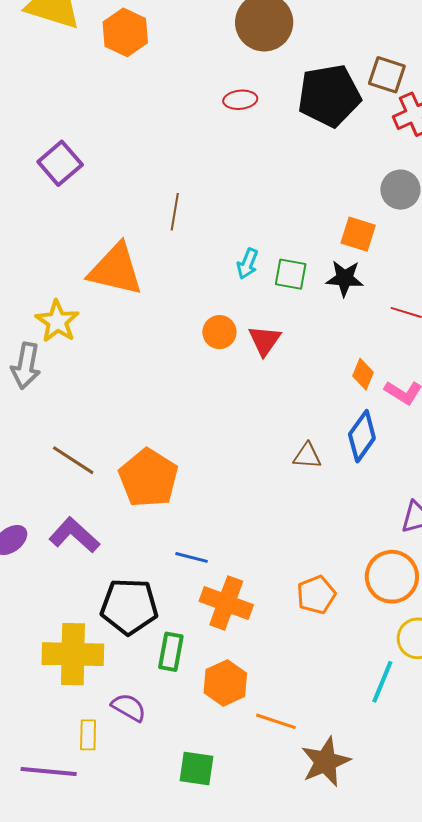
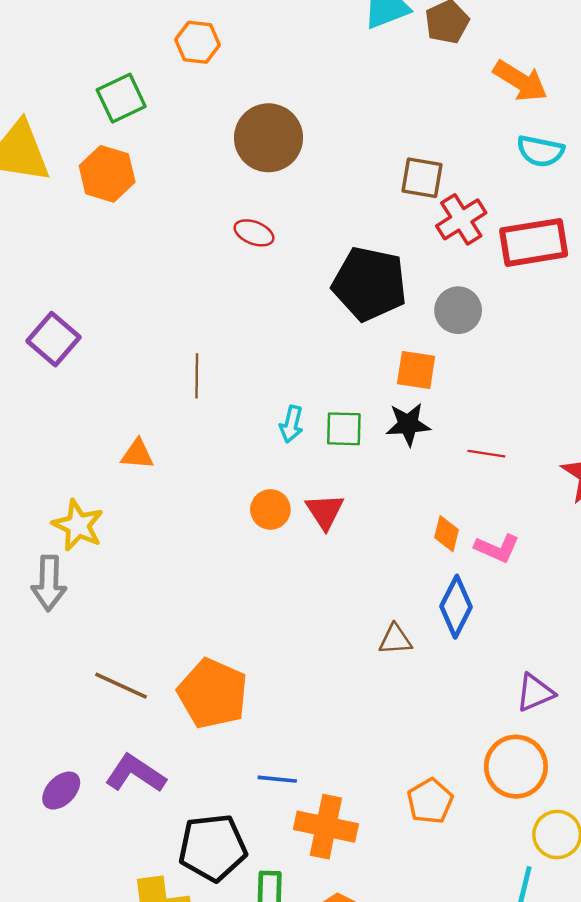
black pentagon: (329, 96) -> (369, 284), moved, turned 30
red ellipse: (240, 100) -> (254, 233), turned 36
orange triangle: (116, 270) -> (137, 454), size x0.5

